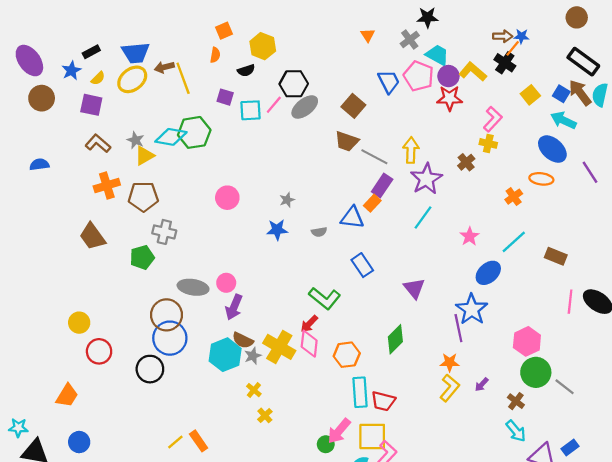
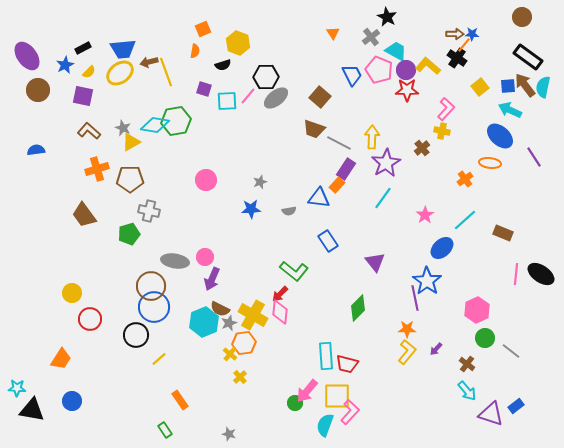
black star: (427, 17) -> (387, 17), turned 30
blue square: (561, 94) -> (508, 86), turned -35
orange hexagon: (347, 355) -> (244, 343), moved
green circle: (536, 372) -> (485, 338), size x0.7
yellow line: (175, 442) -> (159, 359), moved

